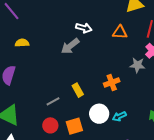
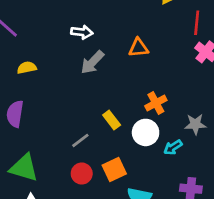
white arrow: (84, 28) -> (82, 32), moved
orange triangle: (120, 32) -> (138, 48), moved
gray star: (137, 65) -> (195, 124), moved
white circle: (99, 114) -> (146, 132), moved

